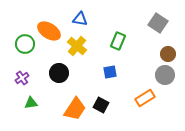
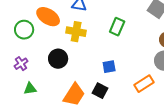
yellow cross: (77, 46) -> (76, 32), turned -30
blue square: (110, 72) -> (109, 67), moved

